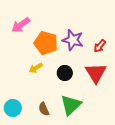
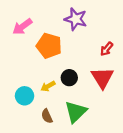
purple star: (73, 40) -> (76, 19), moved
yellow arrow: (36, 68) -> (48, 86), moved
cyan circle: (13, 108) -> (25, 96), moved

